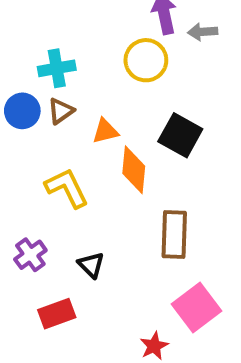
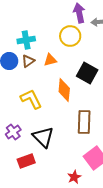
orange triangle: (105, 131) -> (50, 60), moved
black triangle: (91, 265) -> (43, 137), size x1.6

